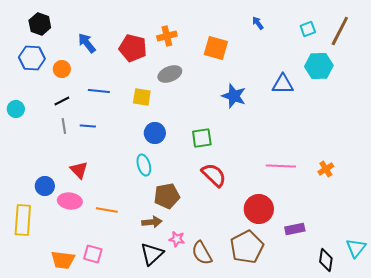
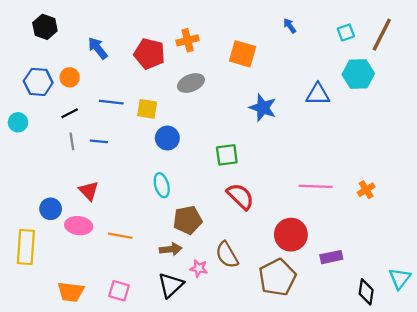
blue hexagon: (32, 58) -> (38, 82), moved
yellow square: (142, 97) -> (147, 109), moved
blue circle: (155, 133) -> (167, 138), moved
brown semicircle: (202, 253) -> (227, 255), moved
pink square: (93, 254) -> (119, 291), moved

